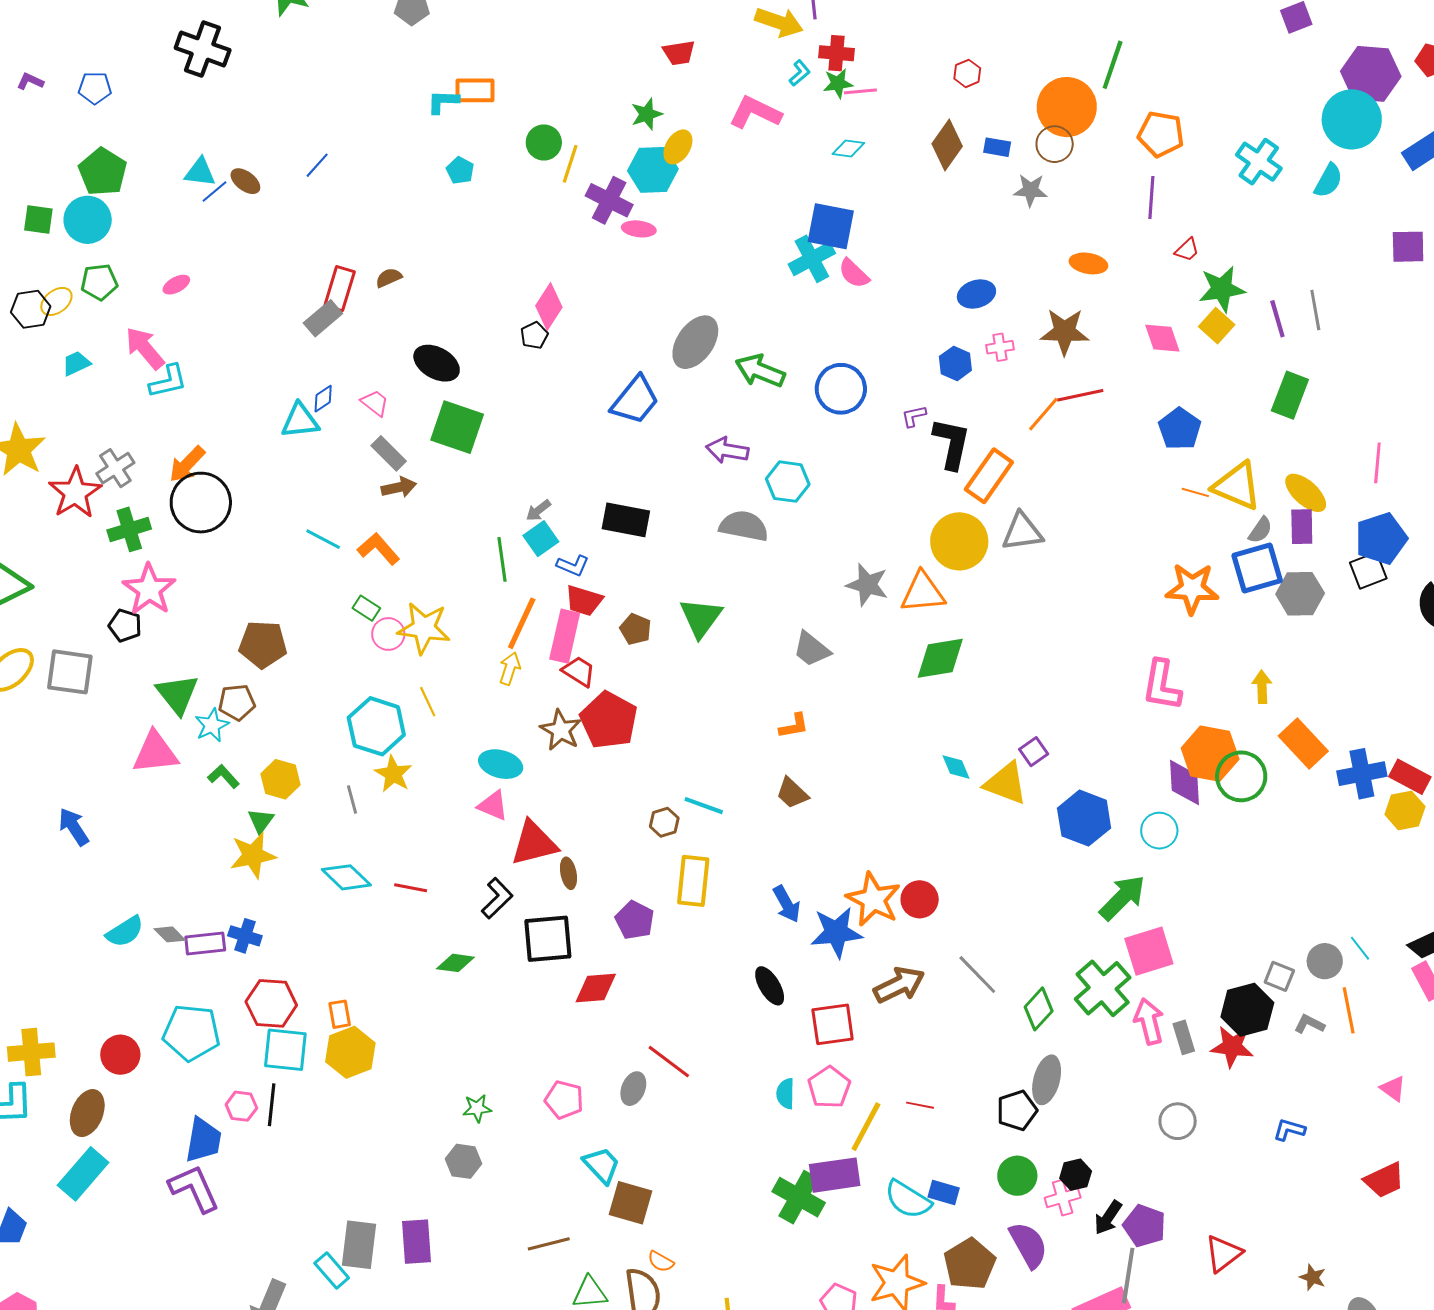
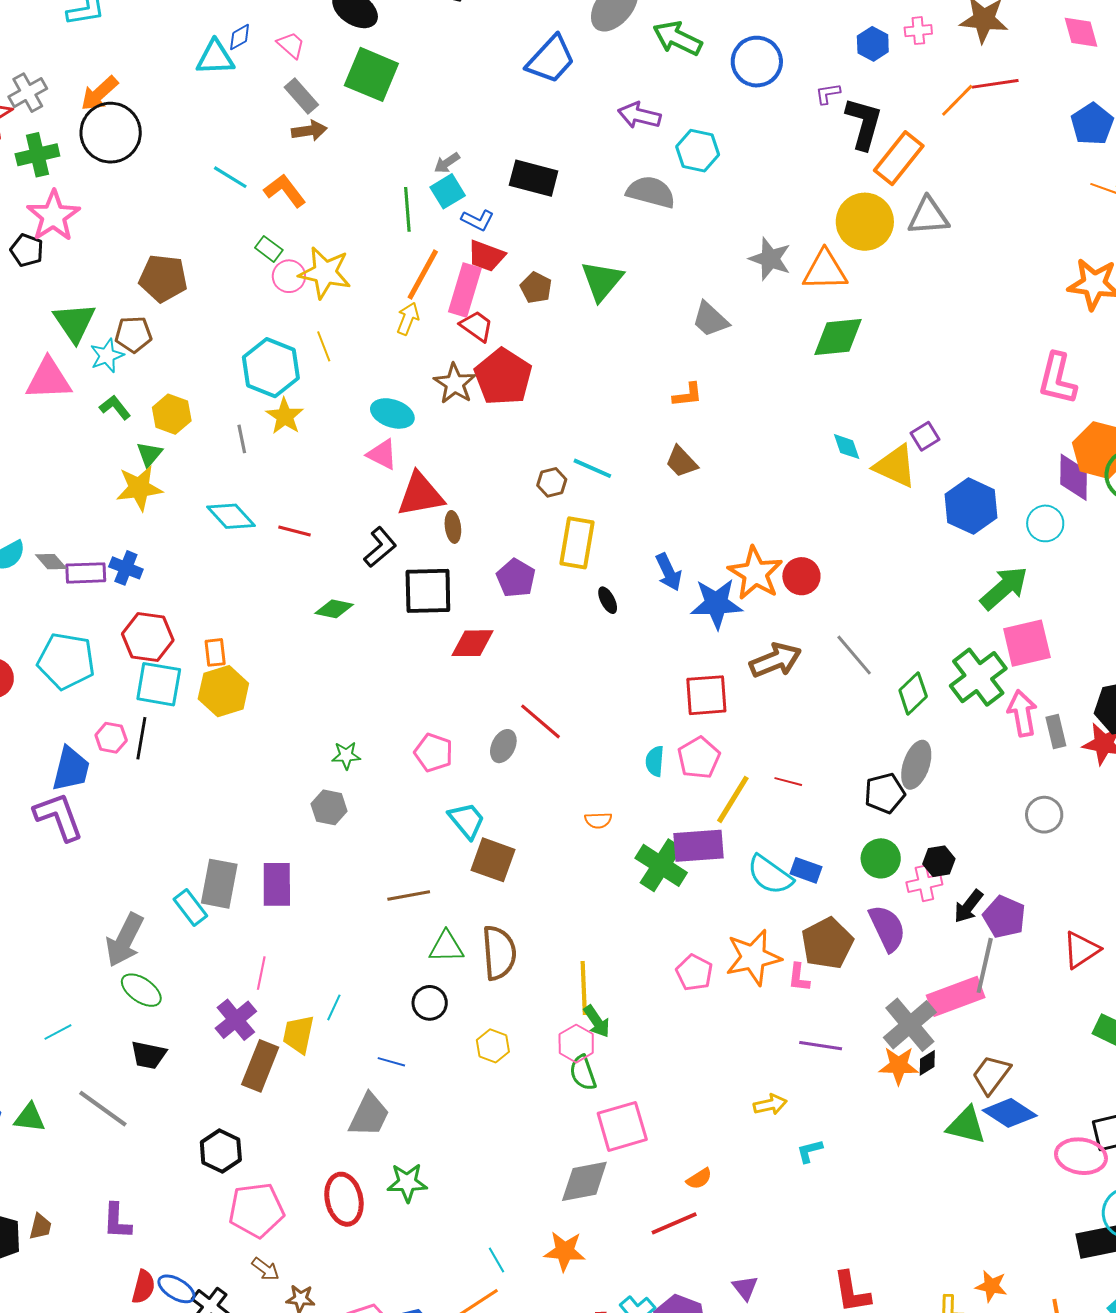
black ellipse: (770, 986) -> (608, 600), moved, size x0.7
orange semicircle: (661, 1262) -> (598, 820), moved, turned -36

